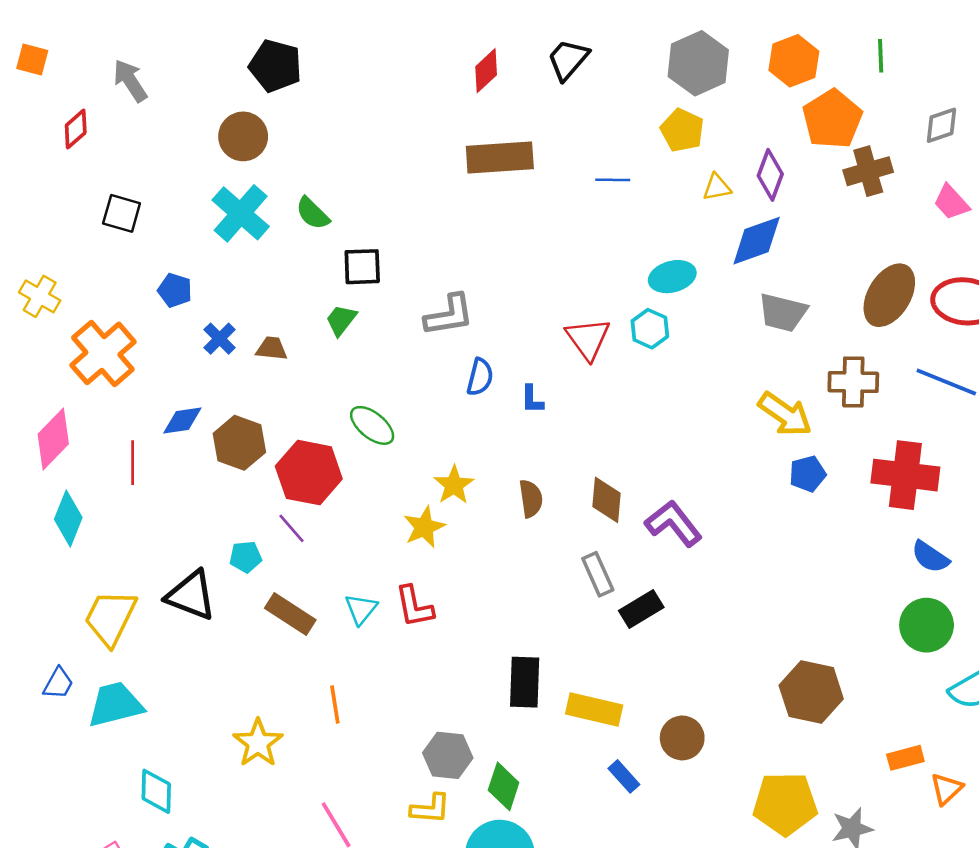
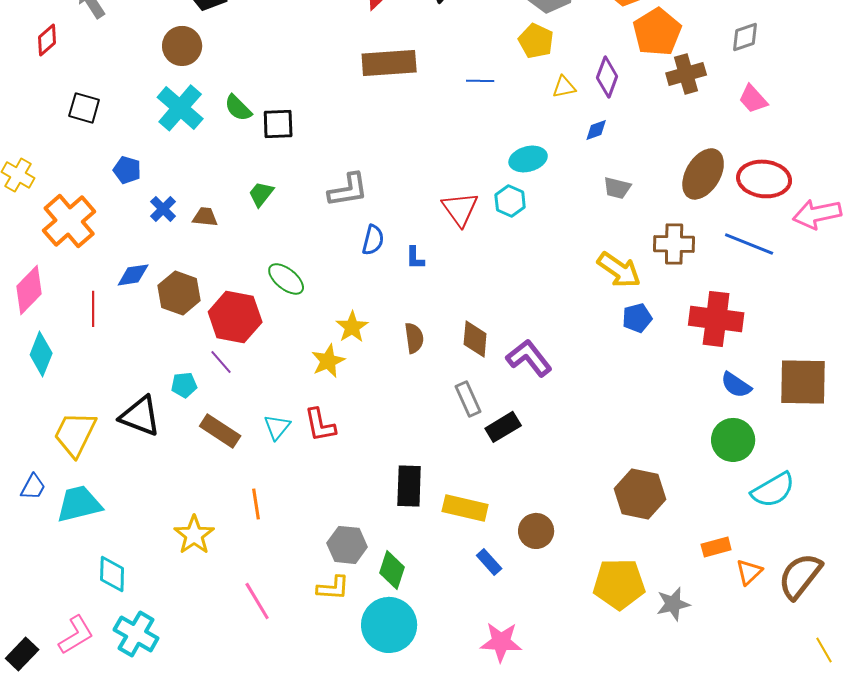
blue diamond: (757, 241) -> (596, 130), size x0.5
black square: (362, 267) -> (278, 124), moved
gray trapezoid: (783, 313) -> (617, 188), size x0.7

